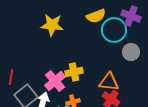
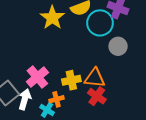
yellow star: (52, 25) -> (52, 18), moved, turned 30
yellow cross: (74, 72) -> (71, 80), moved

